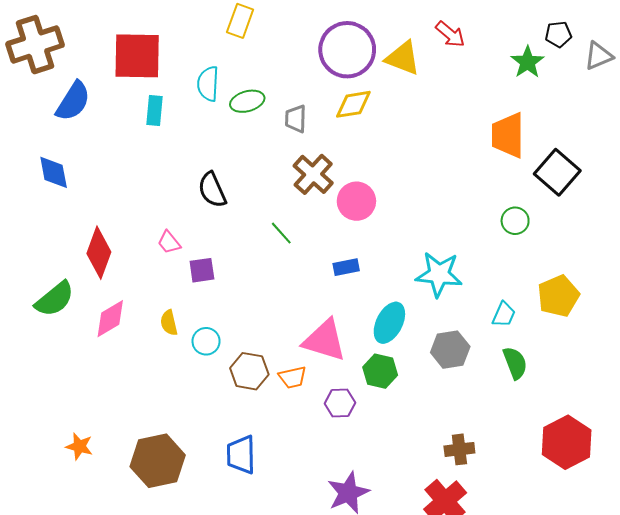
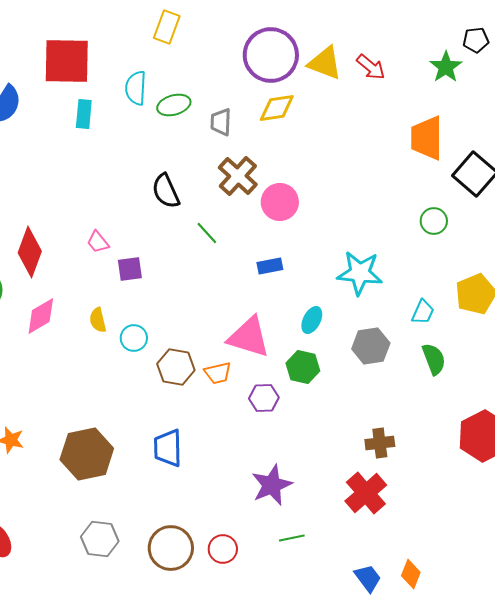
red arrow: (450, 34) -> (371, 67), moved
black semicircle: (212, 190) -> (166, 191), moved
cyan ellipse: (389, 323) -> (312, 320), size x0.7

